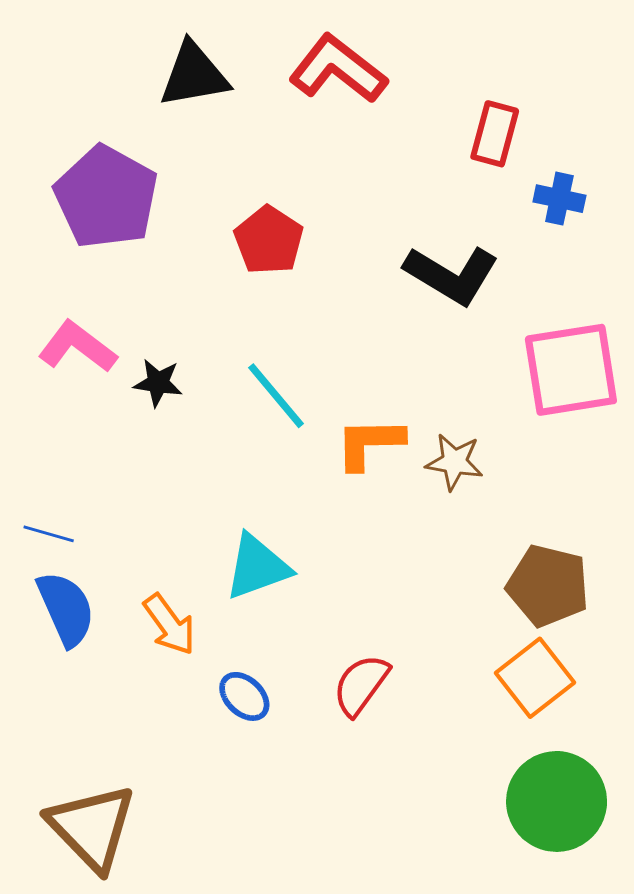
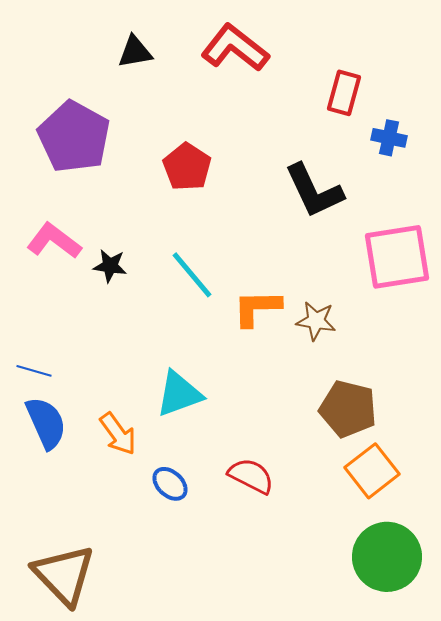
black triangle: (194, 75) -> (135, 52), size x0.7
black L-shape: (452, 275) -> (314, 191), turned 34
brown pentagon: (548, 586) -> (348, 409), moved
red semicircle: (361, 685) -> (251, 476), turned 81

